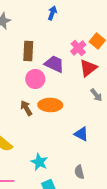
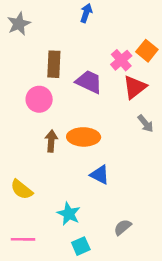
pink circle: (35, 79) -> (39, 99), moved
brown arrow: (26, 108) -> (51, 141), turned 35
blue triangle: (81, 134) -> (100, 175), moved
gray semicircle: (79, 172) -> (123, 227), turned 64

